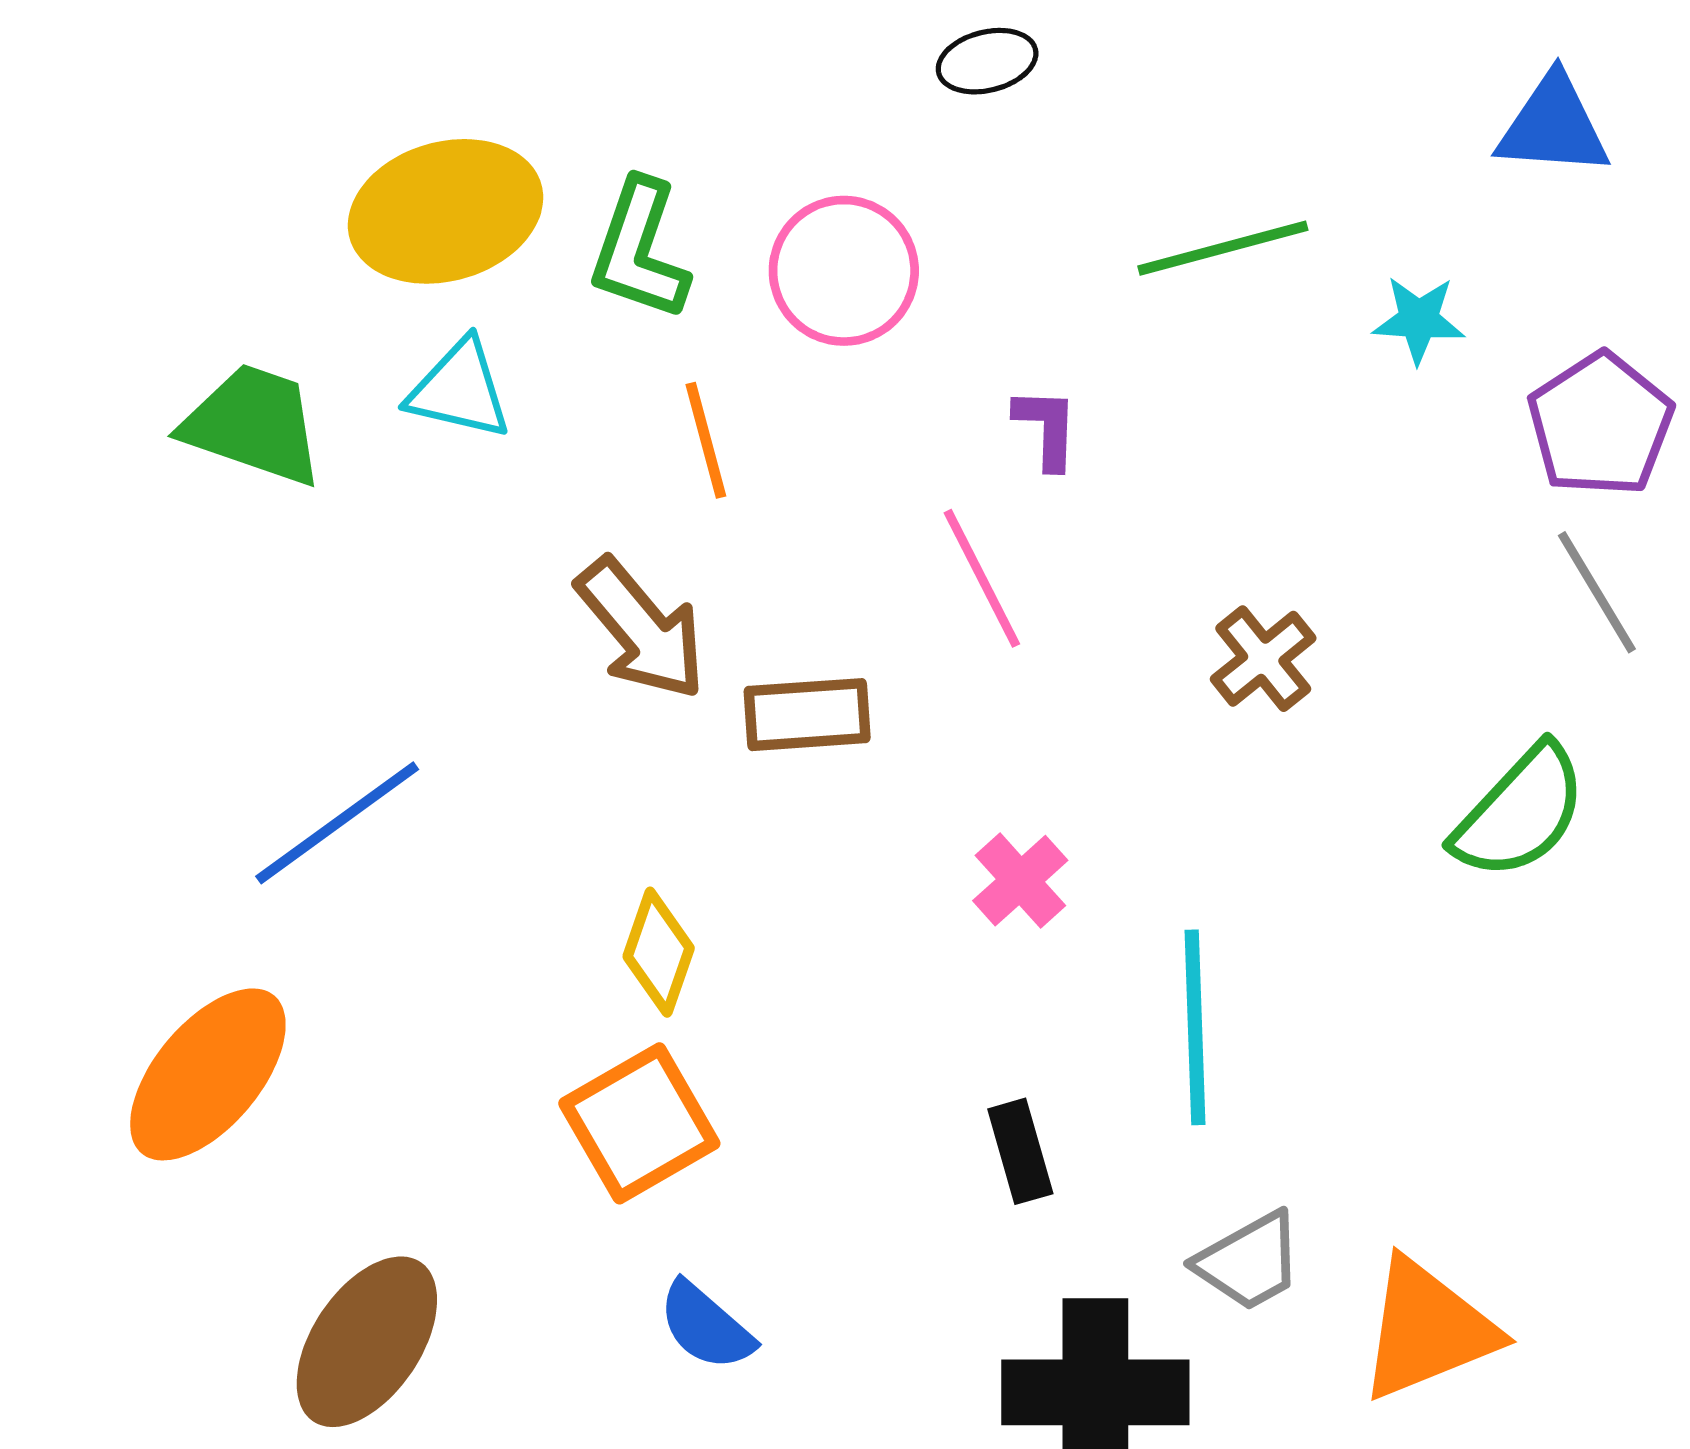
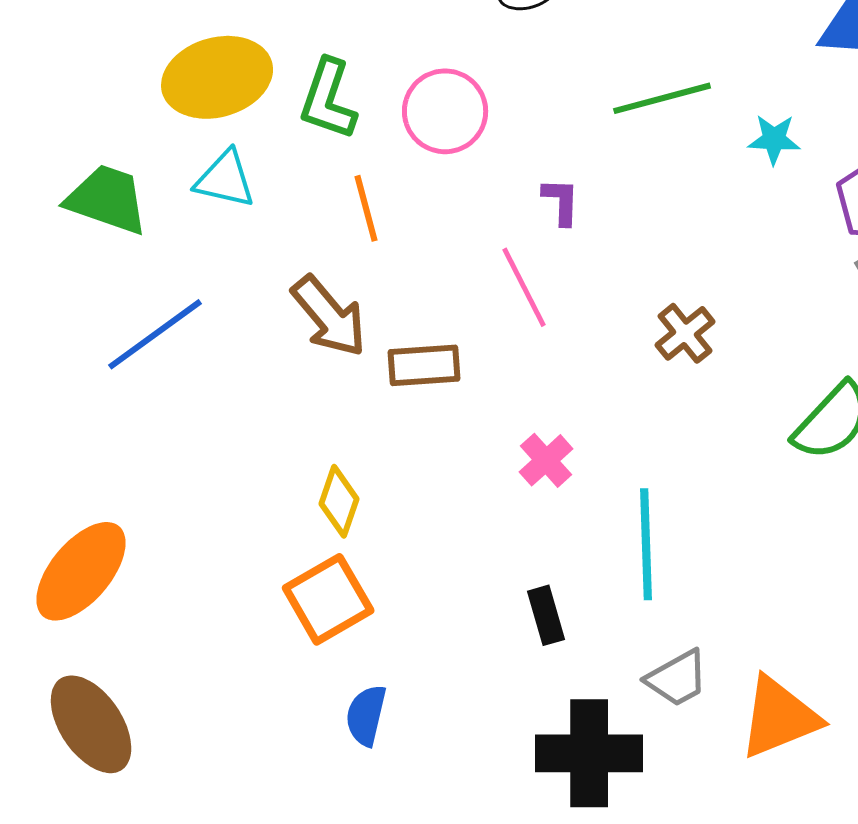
blue line: (337, 823) -> (155, 334), moved
blue semicircle: (706, 1326) -> (366, 715), turned 62
brown ellipse: (367, 1342) -> (91, 724), moved, turned -68

